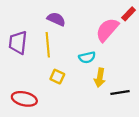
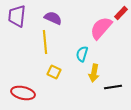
purple trapezoid: (18, 43) -> (17, 16), moved
cyan semicircle: (87, 57) -> (82, 54), turned 119

